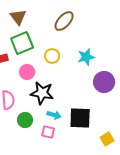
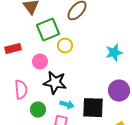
green square: (22, 43) -> (48, 30), moved
cyan star: (86, 57) -> (114, 53), moved
purple circle: (104, 82) -> (119, 91), moved

